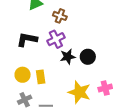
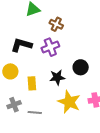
black star: (68, 57) -> (57, 77), moved
yellow circle: (23, 75) -> (10, 71), moved

